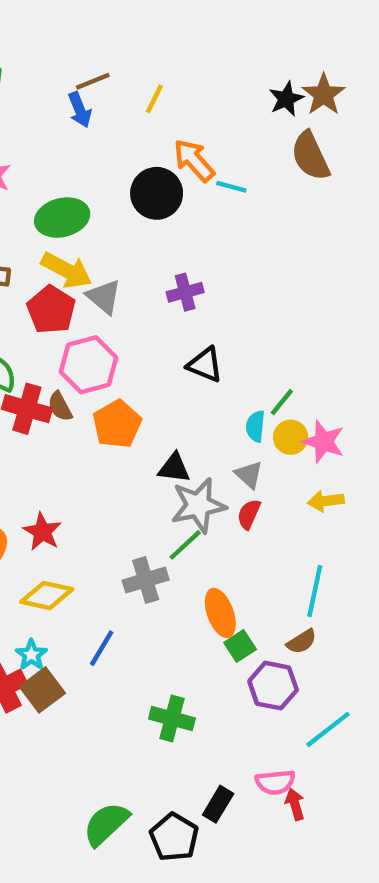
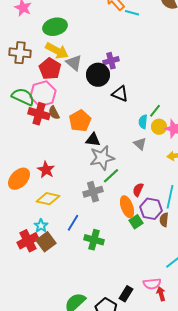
black circle: (157, 193) -> (98, 75), moved
pink hexagon: (88, 365) -> (43, 94), moved
black triangle: (174, 468) -> (93, 140), moved
gray star: (198, 505) -> (102, 158), moved
red semicircle: (249, 514) -> (138, 190), moved
brown semicircle: (302, 642) -> (164, 220), turned 128
purple hexagon: (273, 686) -> (151, 209), moved
green cross: (172, 718) -> (94, 240), moved

